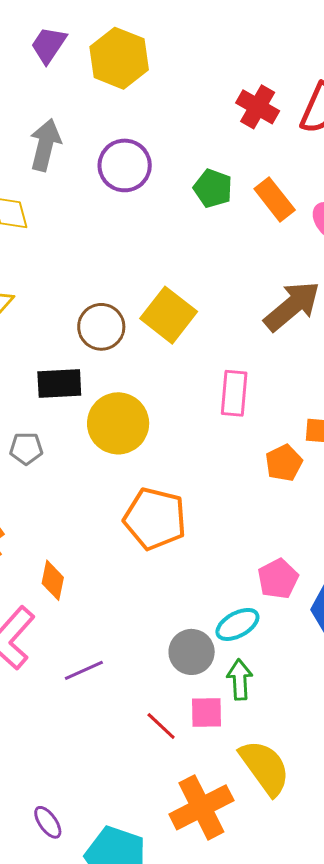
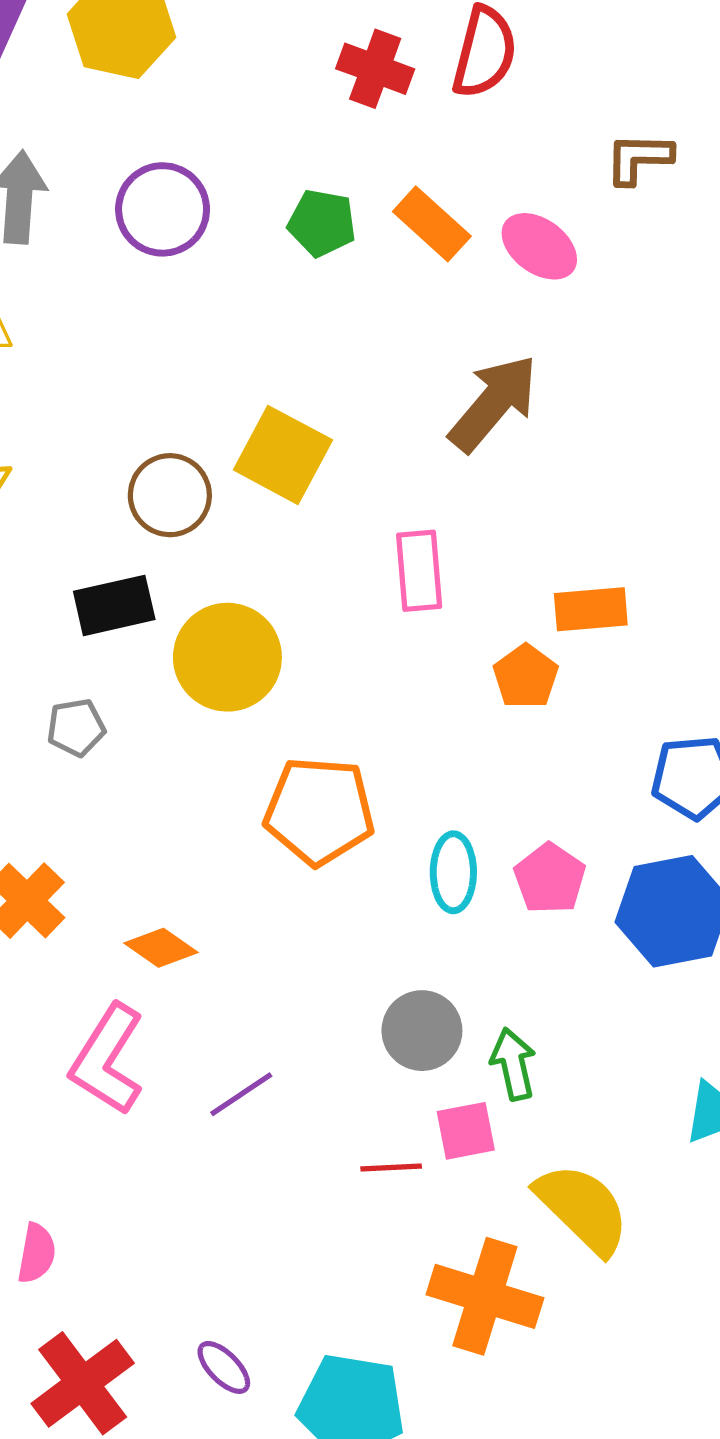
orange diamond: (53, 580) -> (161, 948), turned -57
cyan ellipse: (237, 624) -> (453, 872), moved, turned -51
red line: (161, 726) -> (391, 1168), turned -36
orange cross: (201, 807) -> (485, 1296), turned -36

